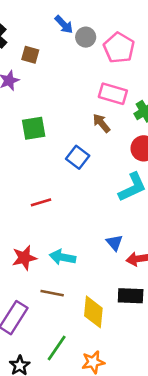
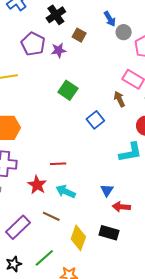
green square: (34, 128) -> (68, 90), turned 30
red line: (41, 202) -> (58, 164), moved
red star: (24, 258) -> (37, 185), turned 30

